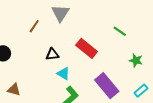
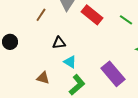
red rectangle: (87, 48) -> (92, 15), moved
brown triangle: (14, 90) -> (43, 78), moved

